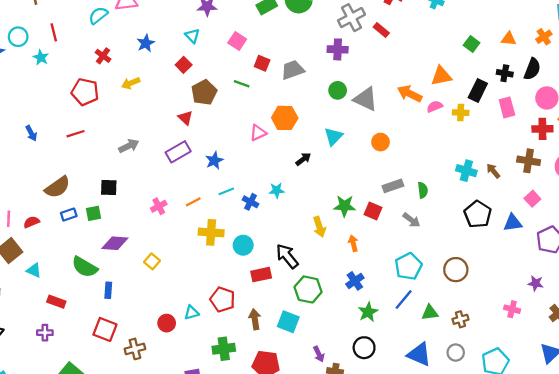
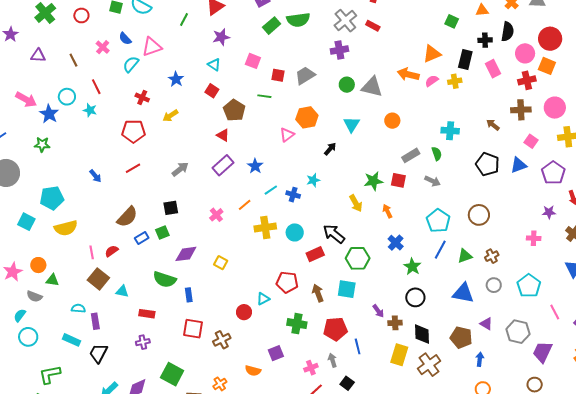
cyan cross: (466, 171) -> (450, 131), moved
green cross: (224, 349) -> (297, 324), turned 30

